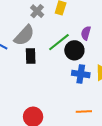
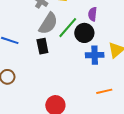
gray semicircle: (24, 35) -> (48, 23), moved

